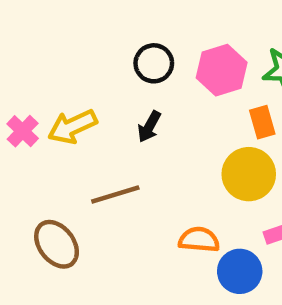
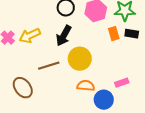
black arrow: (149, 127) -> (64, 36), size x1.5
yellow circle: (249, 174) -> (80, 59), moved

